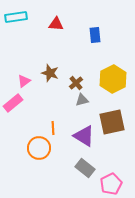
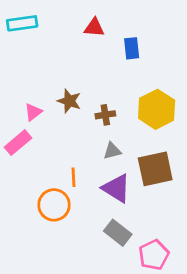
red triangle: (56, 24) -> (94, 28), moved
brown cross: (76, 83) -> (105, 115), turned 32
gray triangle: (82, 100) -> (112, 151), moved

